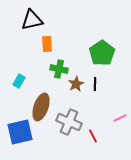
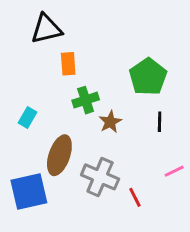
green cross: (59, 69) -> (86, 100), turned -30
black line: (95, 84) -> (160, 122), moved

